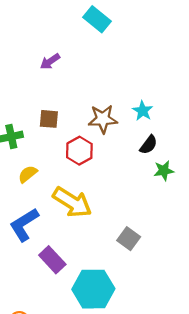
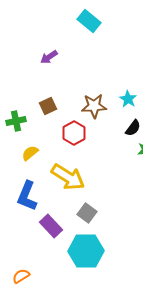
brown square: (49, 119) -> (48, 106), turned -30
blue L-shape: (24, 225) -> (27, 196), turned -36
gray square: (129, 239) -> (87, 213), moved

